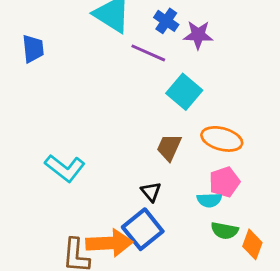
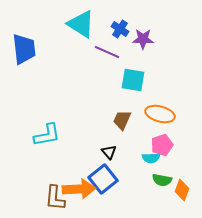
blue trapezoid: (33, 49) -> (24, 49), size x1.5
cyan square: (184, 92) -> (133, 80), turned -30
cyan L-shape: (65, 168) -> (47, 135), turned -48

